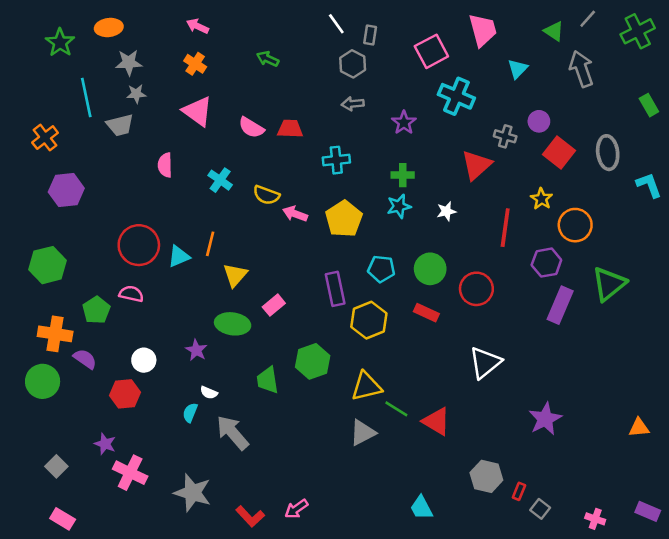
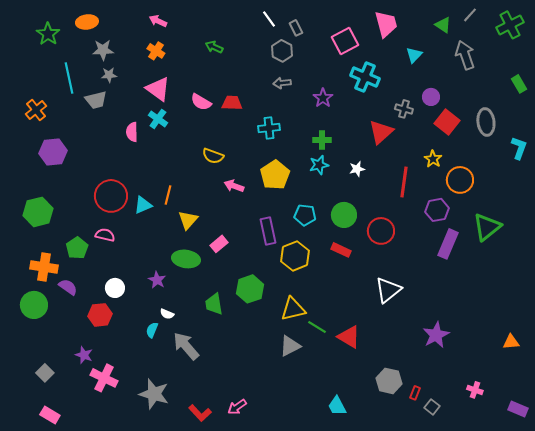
gray rectangle: (370, 35) -> (296, 28), turned -35
cyan cross: (220, 180) -> (158, 119), moved
cyan L-shape: (649, 185) -> (519, 148), turned 40
pink arrow: (295, 214) -> (234, 186), moved
pink cross: (595, 519) -> (475, 390), moved

